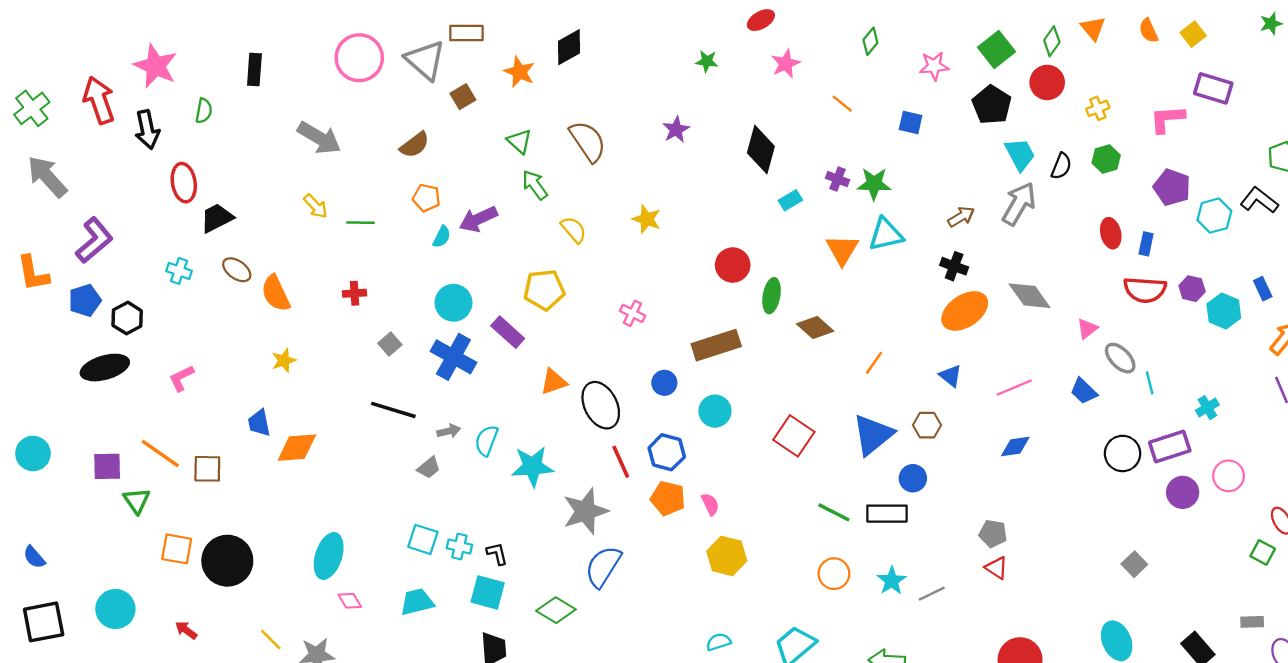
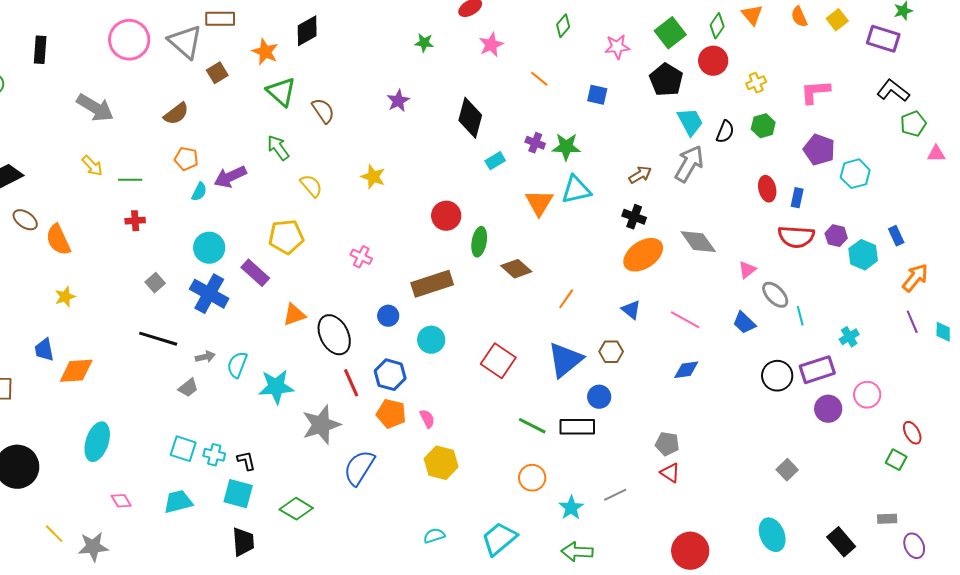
purple rectangle: (1213, 88) -> (883, 39), moved
green triangle: (519, 141) -> (281, 92), moved, size x1.4
brown semicircle: (588, 141) -> (323, 111), size x0.7
black L-shape: (1259, 200) -> (893, 91), moved
red cross: (355, 293) -> (135, 221), moved
pink line: (1014, 388) -> (685, 320), turned 52
cyan ellipse: (329, 556) -> (97, 442), moved
blue semicircle: (603, 567) -> (359, 468), moved
cyan star: (892, 581) -> (571, 508), moved

